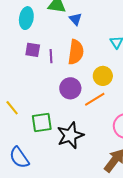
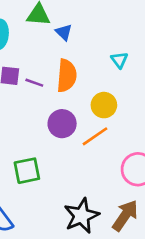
purple line: (51, 56) -> (34, 83), turned -64
black star: (70, 135) -> (81, 216), moved

